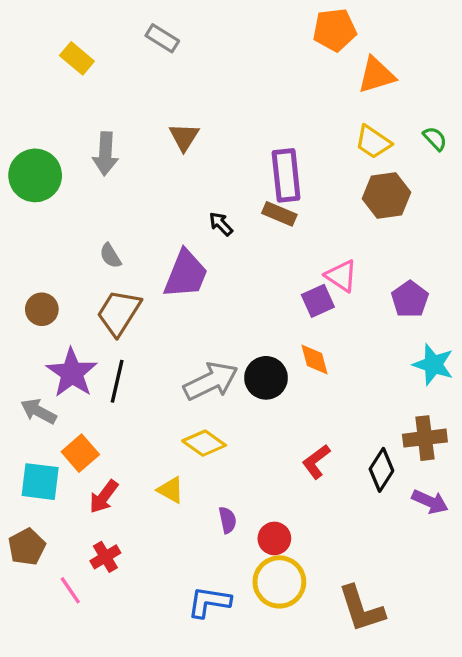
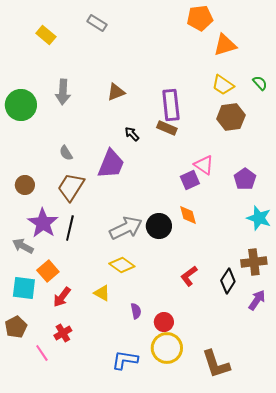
brown triangle: (184, 137) -> (116, 92), moved, turned 36
purple arrow: (430, 502) -> (257, 300), turned -80

